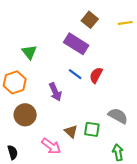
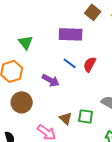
brown square: (90, 20) -> (93, 12), moved
purple rectangle: (76, 44) -> (71, 34), turned -30
purple arrow: (55, 92) -> (51, 80), turned -36

